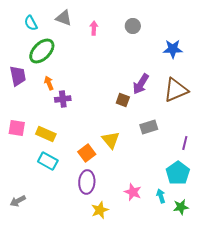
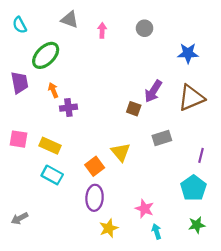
cyan semicircle: (31, 23) -> (20, 25), moved
cyan arrow: (161, 196) -> (156, 231), moved

